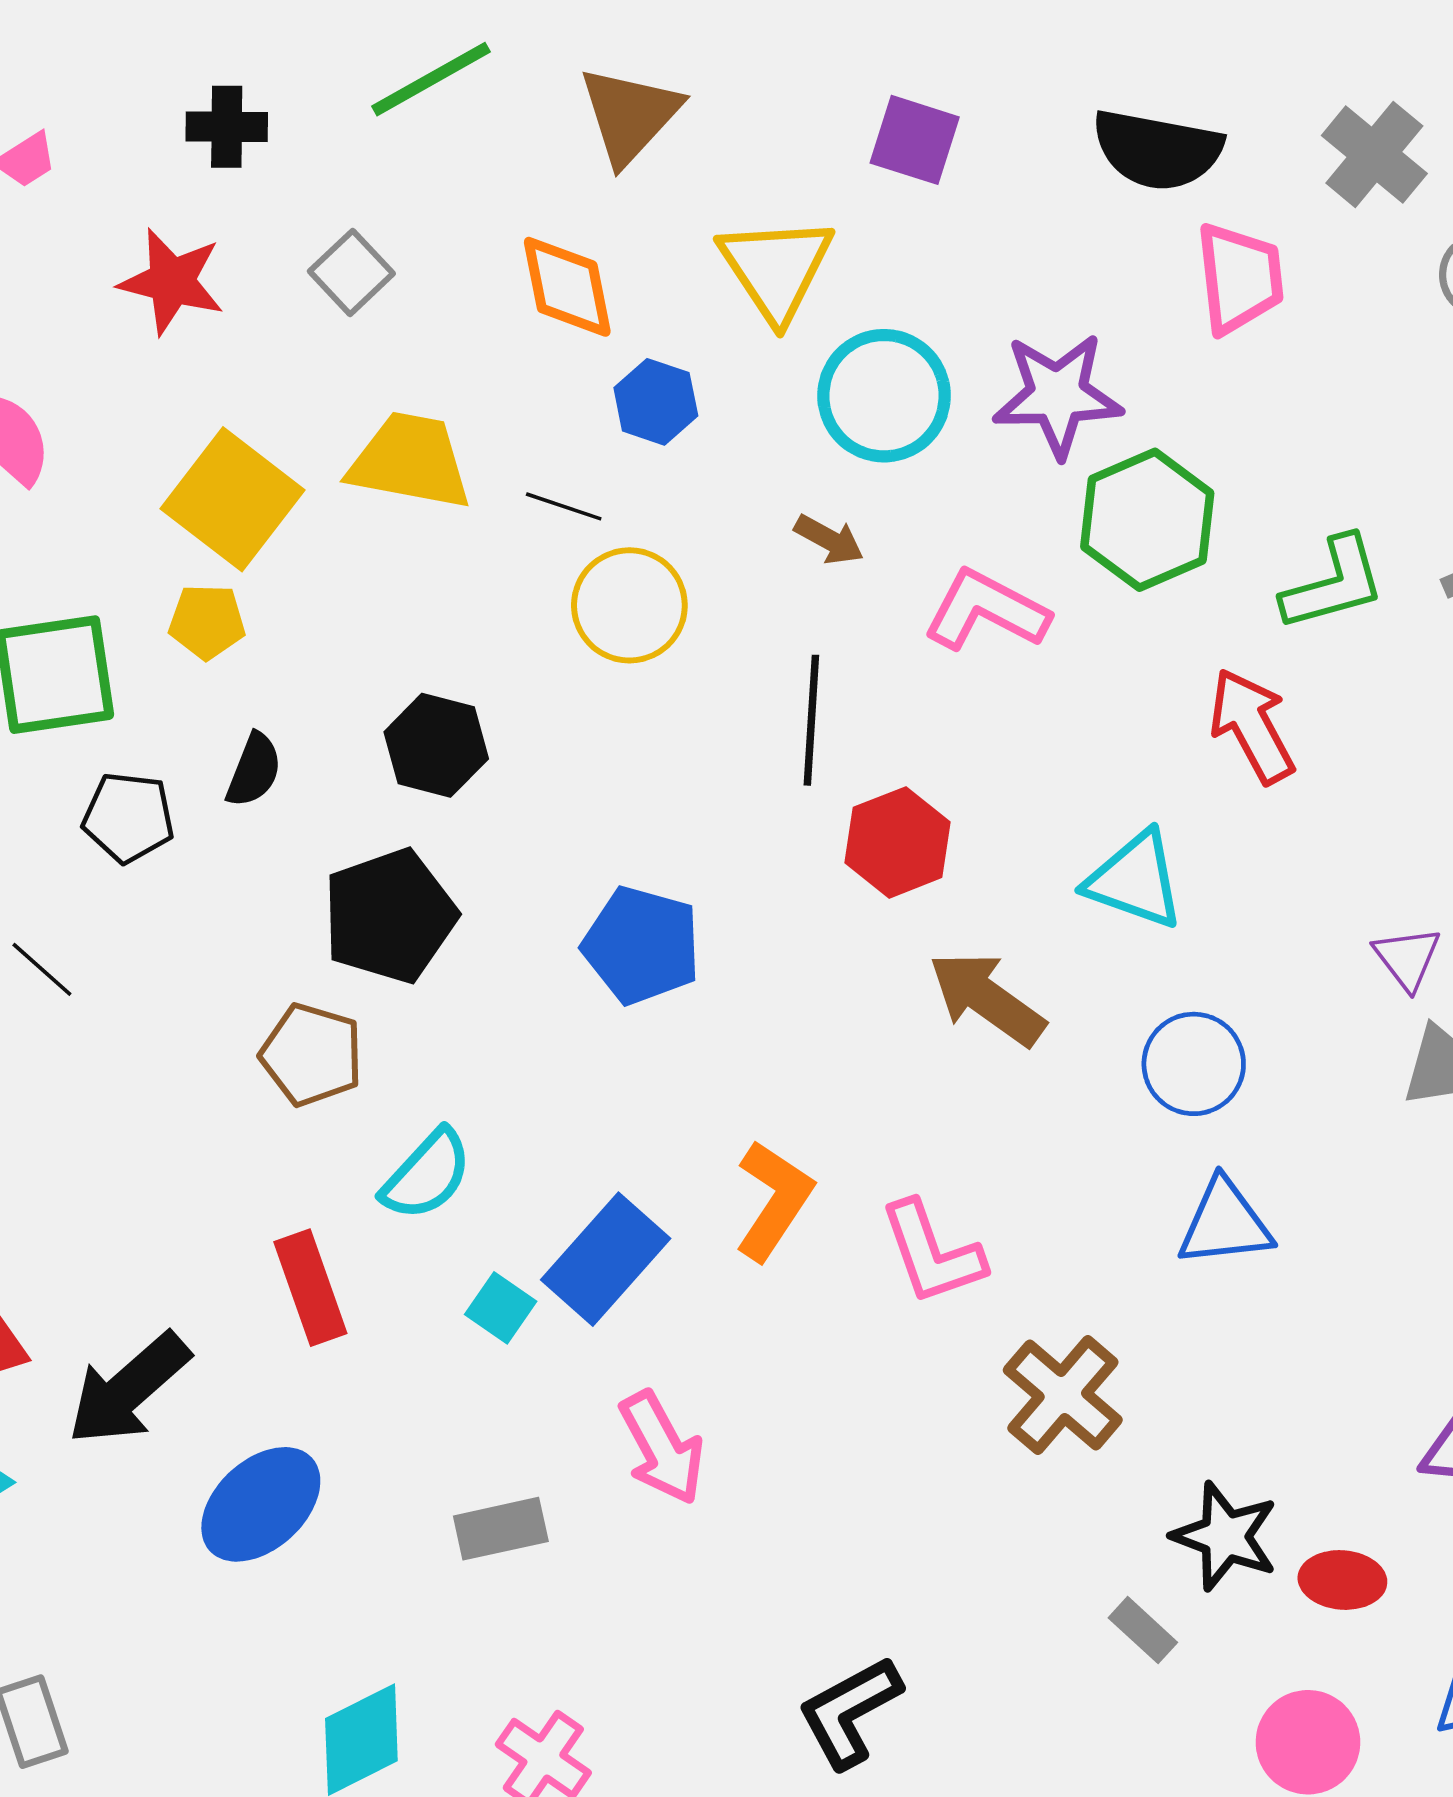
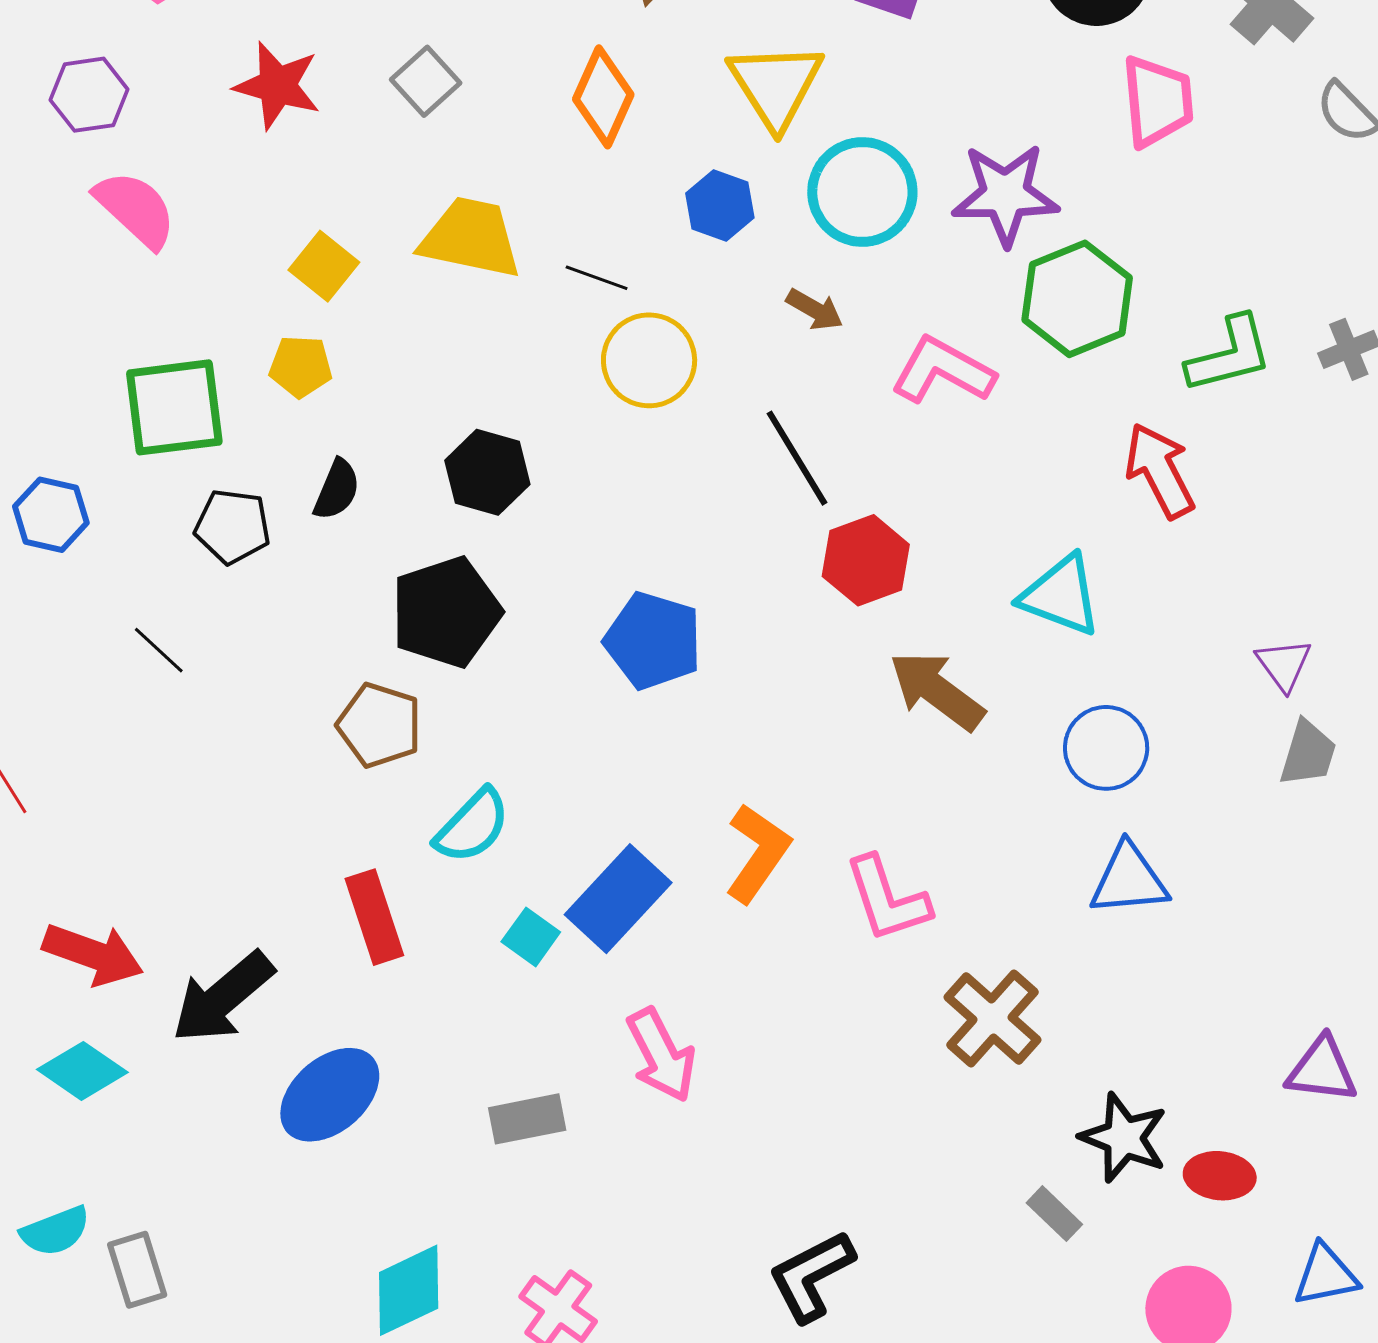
orange diamond: (567, 287) -> (603, 97), turned 34
blue hexagon: (656, 402) -> (720, 206), moved
yellow square: (233, 499) -> (324, 266), size x0.6
black line: (811, 720) -> (797, 458), turned -36

